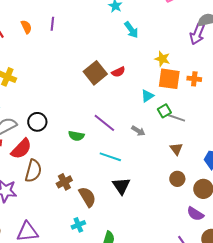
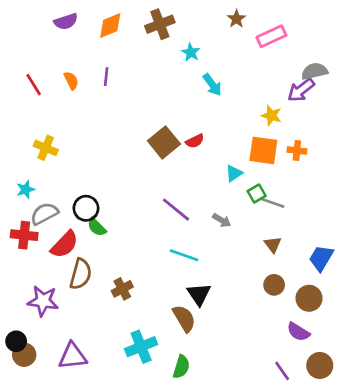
purple arrow: (197, 34) -> (301, 90), turned 30
yellow star: (162, 59) -> (271, 116), moved
green semicircle: (76, 136) -> (97, 227), moved, turned 35
brown semicircle: (87, 197) -> (184, 318), moved
cyan cross: (78, 225) -> (141, 347), size x1.6

